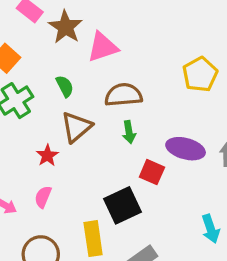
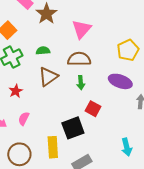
pink triangle: (103, 47) -> (82, 29), moved, turned -35
green semicircle: (65, 86) -> (43, 51), turned -72
purple ellipse: (186, 149) -> (120, 81), moved
red star: (47, 156) -> (16, 91), moved

